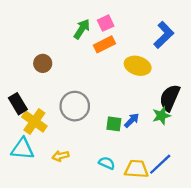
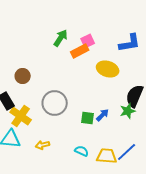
pink square: (106, 23) -> (88, 41), moved
blue L-shape: (164, 35) -> (130, 43), turned 35
brown circle: (43, 63) -> (23, 76), moved

